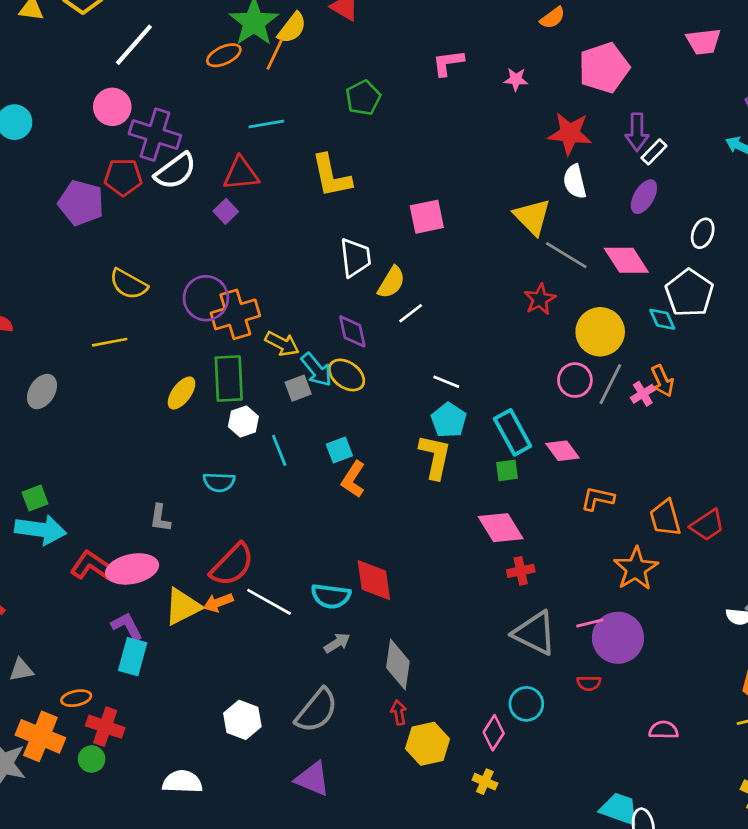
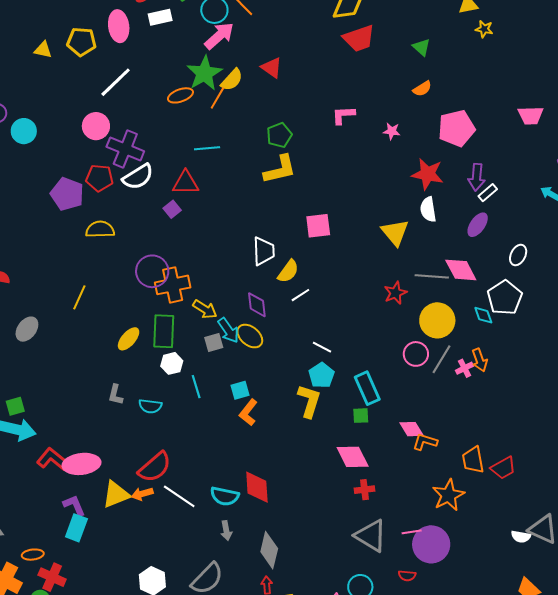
yellow L-shape: (331, 176) -> (280, 169), moved, turned -96
gray line: (566, 255) -> (432, 276), moved, turned -32
yellow semicircle: (128, 284) -> (100, 229), moved, turned 144
yellow line: (110, 342) -> (79, 297), turned -60
pink diamond: (563, 451) -> (411, 429), moved
gray L-shape: (160, 518) -> (115, 395), moved
gray arrow: (337, 643) -> (226, 531), turned 108

